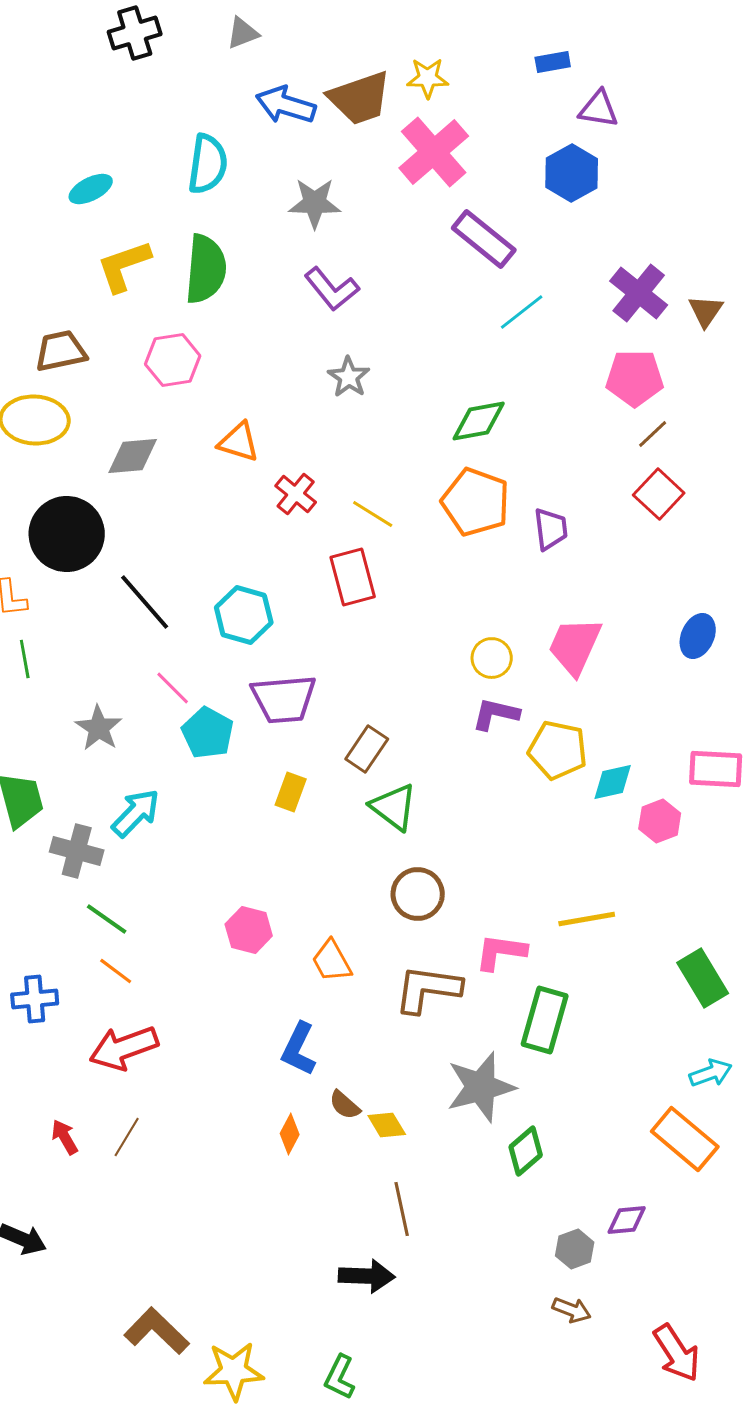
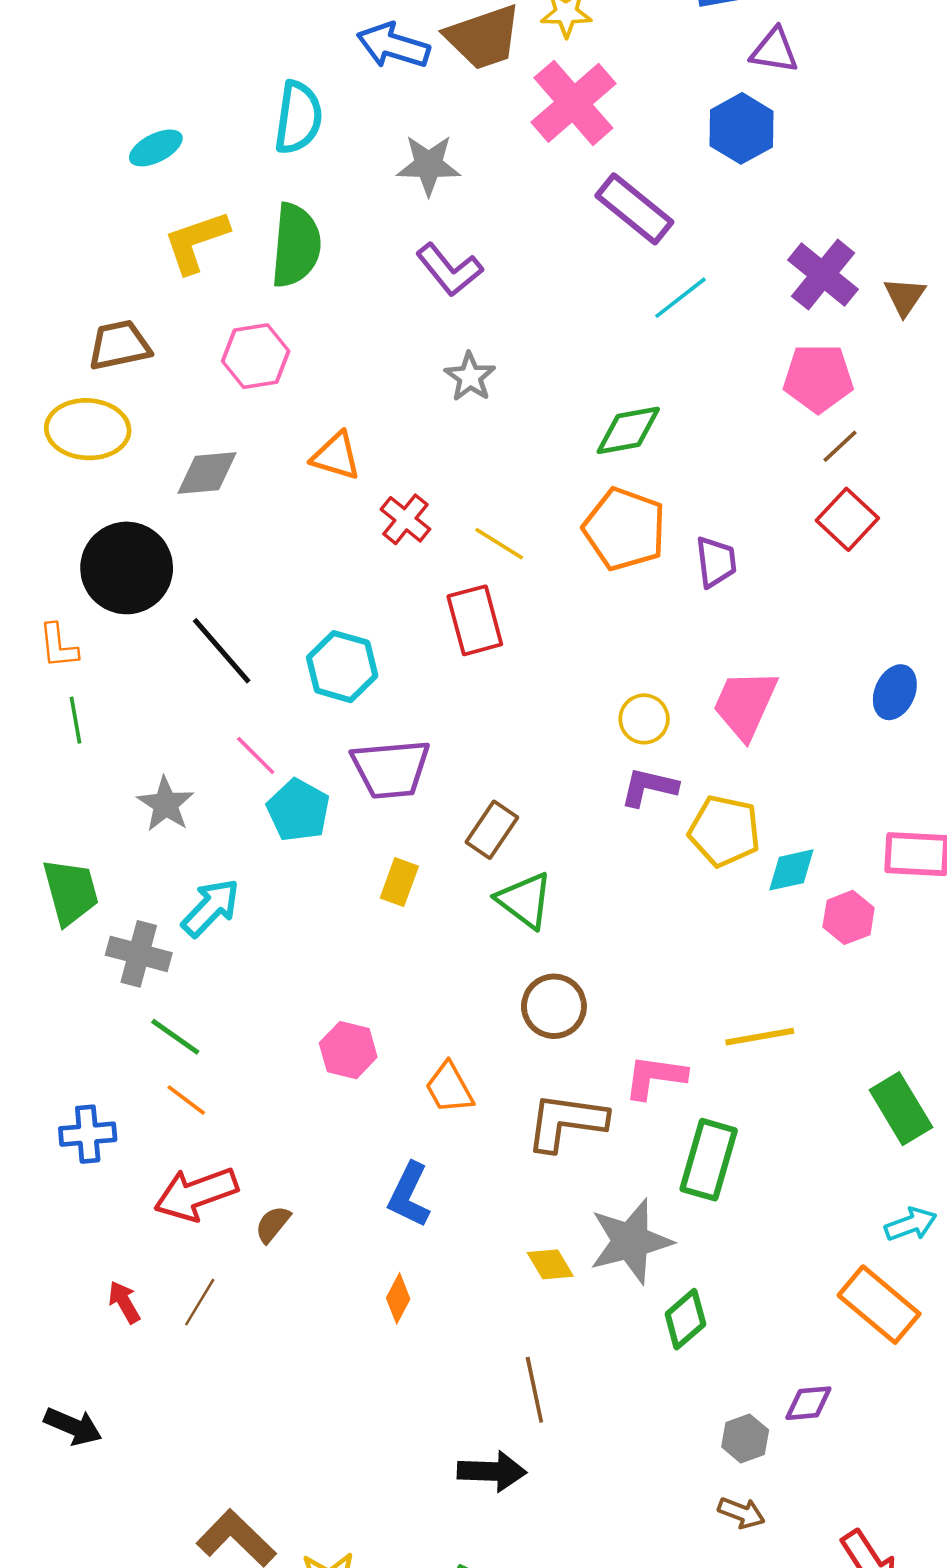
brown semicircle: (345, 1105) -> (273, 1224), moved, turned 88
yellow diamond: (387, 1125) -> (550, 1264), moved

